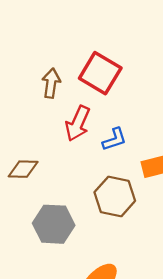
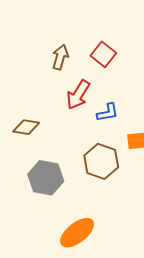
red square: (100, 73) -> (103, 54), size x0.7

